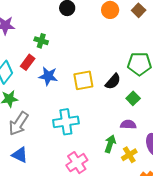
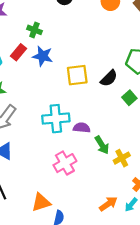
blue star: (48, 76) -> (43, 56), moved
purple semicircle: (128, 125) -> (82, 128), moved
green arrow: (110, 144) -> (102, 145), turned 126

